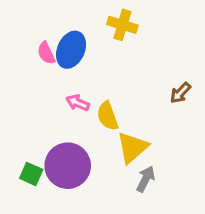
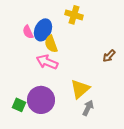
pink arrow: (78, 103) -> (47, 62), size x1.5
yellow semicircle: (107, 116) -> (51, 44), moved

